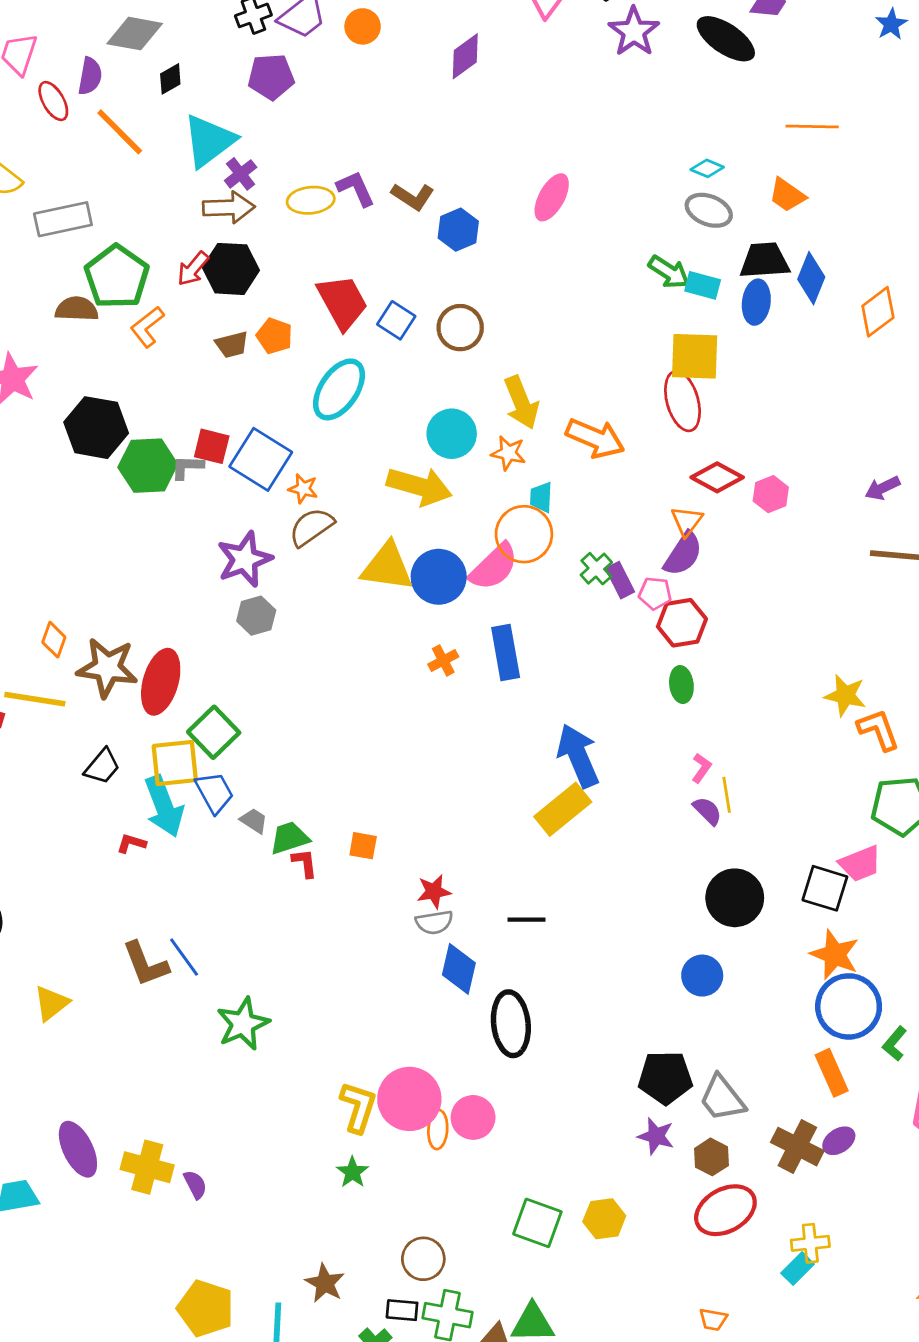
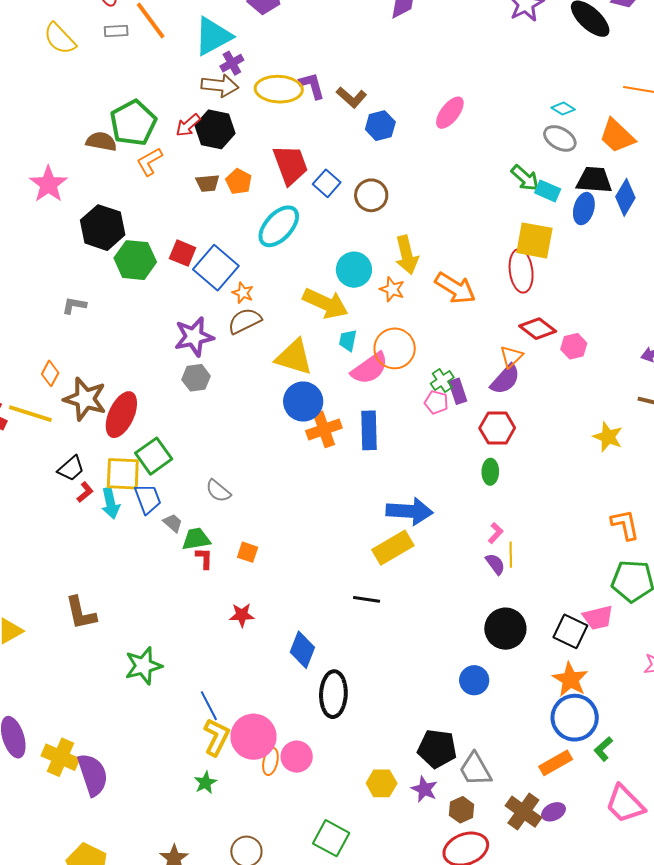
orange trapezoid: (787, 195) -> (617, 136), size x1.4
yellow ellipse: (311, 200) -> (279, 89), size x1.4
gray rectangle: (63, 219) -> (116, 31), moved, size x0.6
gray L-shape: (187, 467) -> (74, 305), moved
cyan trapezoid: (541, 497) -> (348, 340), moved
blue circle: (439, 577) -> (303, 402), moved
pink pentagon: (655, 593) -> (436, 402), moved
orange cross: (443, 660) -> (324, 429), size x1.6
yellow star: (845, 695) -> (608, 437), moved
blue arrow: (578, 756) -> (409, 511), turned 108
cyan arrow: (164, 806) -> (111, 503), size x0.7
red L-shape: (131, 843) -> (85, 492), moved, turned 115
red star: (434, 892) -> (242, 615), moved
black line: (527, 920) -> (367, 599), moved
gray semicircle: (434, 922) -> (218, 491), moved, turned 40
blue line: (184, 957) -> (209, 706), moved
orange rectangle: (832, 1073) -> (556, 763), turned 76
purple semicircle: (195, 1185) -> (93, 775), size x2.0
yellow hexagon: (604, 1219) -> (382, 783), moved

